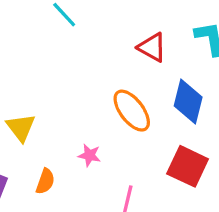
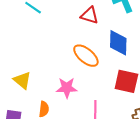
pink star: (89, 155) -> (67, 88), size x1.5

